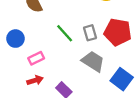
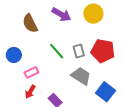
red arrow: (35, 80) -> (30, 92), turned 136

